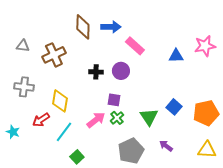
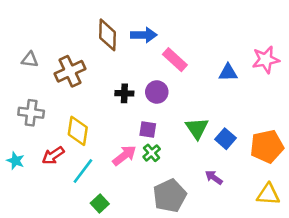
green triangle: (149, 117) -> (197, 128), moved
cyan star: (13, 132) -> (16, 161), moved
purple arrow: (166, 146) -> (214, 178), moved

